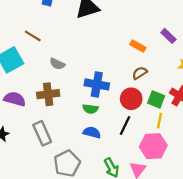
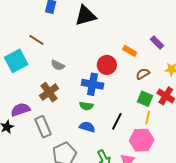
brown semicircle: (140, 73) -> (143, 74), moved
brown cross: (48, 94) -> (49, 92), turned -30
purple semicircle: (15, 99) -> (20, 110), moved, turned -36
red circle: (131, 99) -> (107, 65), moved

